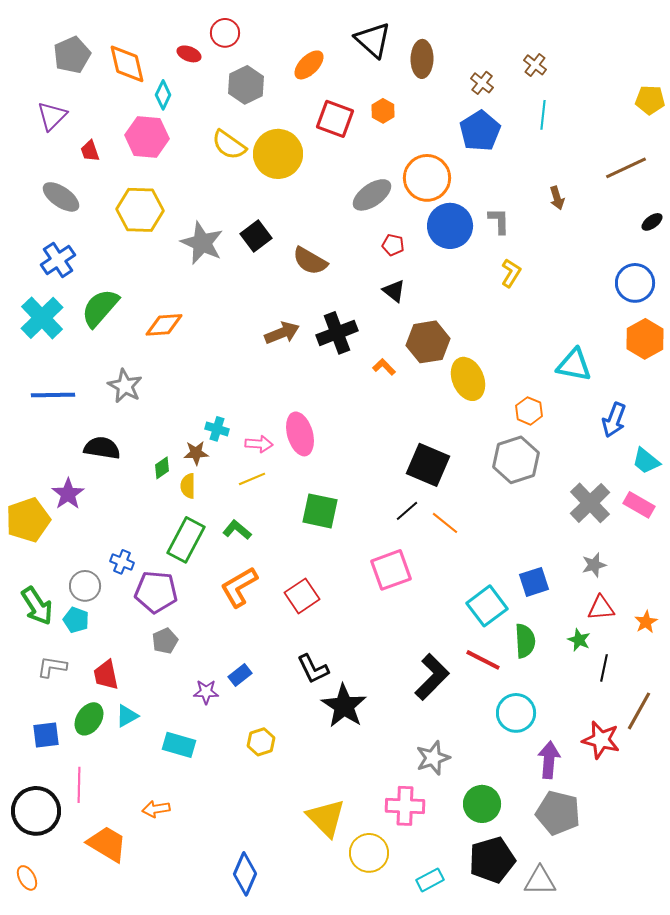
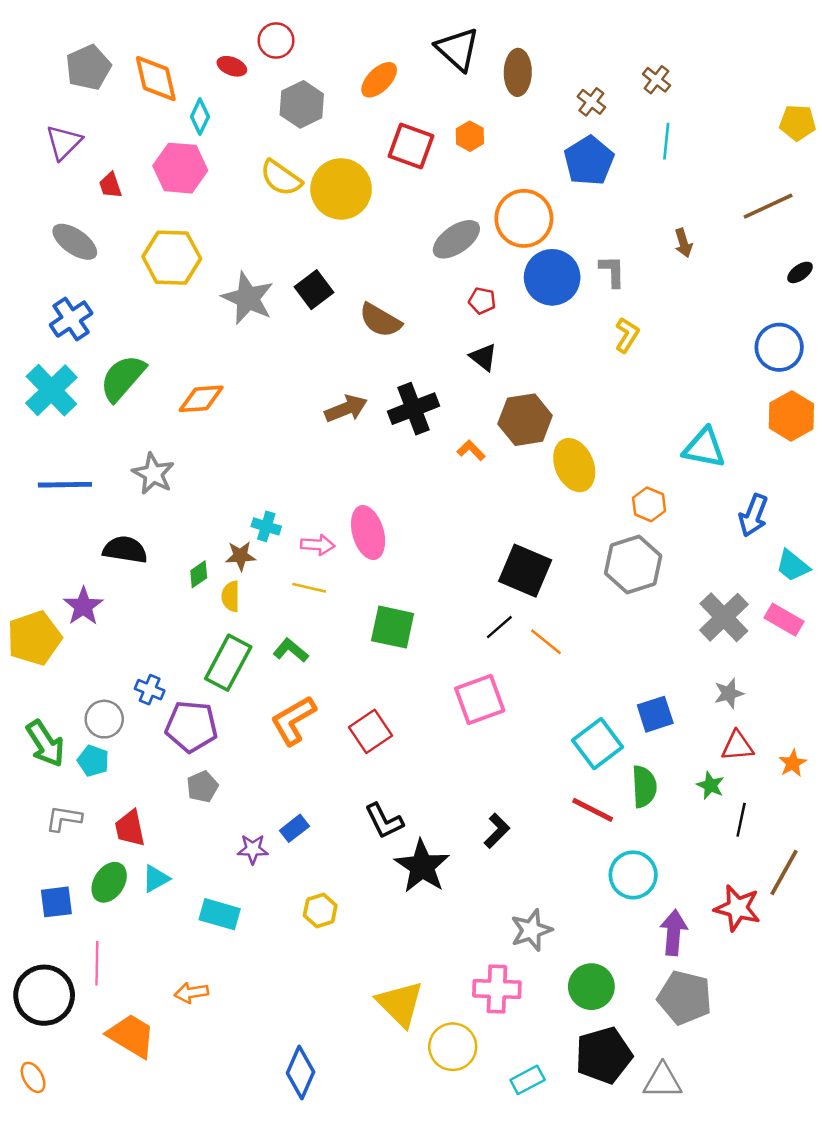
yellow line: (252, 479) -> (309, 588), turned 36
black L-shape: (432, 677) -> (497, 831), moved, size x0.6

